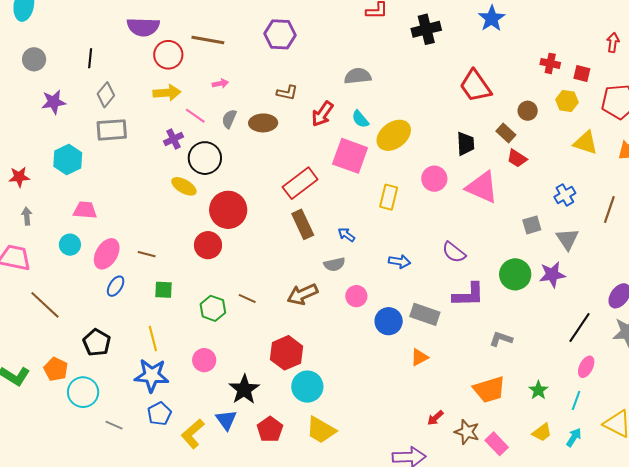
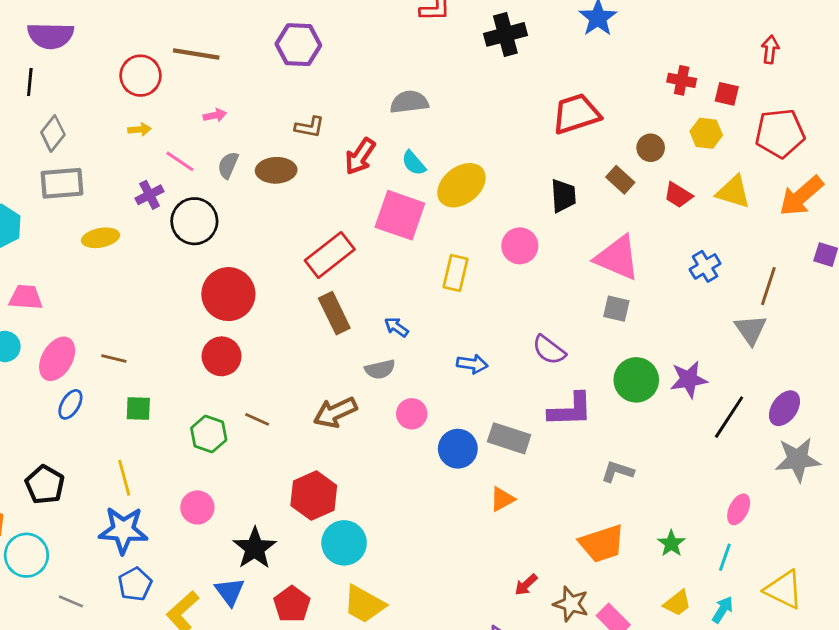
purple semicircle: (143, 27) -> (51, 36), moved
red trapezoid: (475, 86) -> (576, 114), turned 108
yellow arrow: (167, 93) -> (139, 129), size x0.6
red trapezoid: (517, 158) -> (678, 195), moved
yellow ellipse: (184, 186) -> (101, 238), moved, turned -40
pink triangle: (482, 187) -> (617, 258), moved
gray square: (532, 225) -> (616, 309), moved, turned 30
gray triangle: (567, 239) -> (751, 330), moved
red circle: (208, 245) -> (222, 356), moved
black line: (579, 328) -> (729, 417), moved

